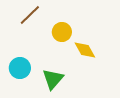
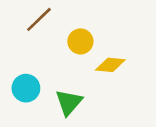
yellow diamond: (85, 50) -> (110, 65), turned -55

